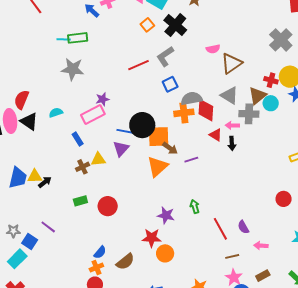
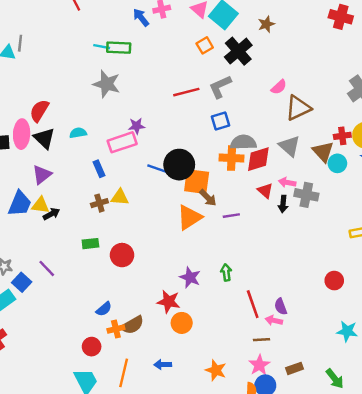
pink semicircle: (213, 49) -> (279, 87), turned -40
red cross: (271, 80) -> (342, 136), turned -32
brown triangle: (257, 96) -> (323, 152), turned -42
red diamond: (206, 110) -> (258, 159), turned 60
gray cross: (249, 114) -> (306, 195), moved
purple triangle: (121, 149) -> (42, 175), moved
pink arrow: (261, 246) -> (274, 320), moved
orange cross: (96, 267) -> (116, 329), moved

